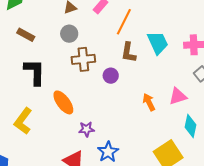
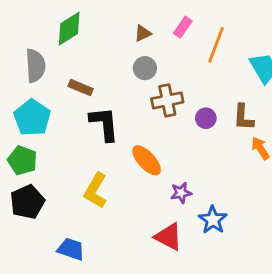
brown rectangle: (26, 35) -> (81, 88), moved
brown L-shape: (128, 52) -> (243, 117), moved

